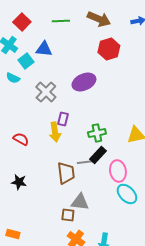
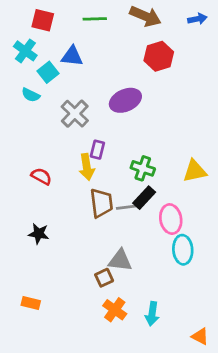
red square: (22, 22) -> (43, 20), turned -30
green cross: (97, 133) -> (143, 168), turned 30
brown trapezoid: (66, 173) -> (101, 203), moved
cyan ellipse: (127, 194) -> (183, 250), turned 40
brown square: (68, 215) -> (104, 278), turned -32

